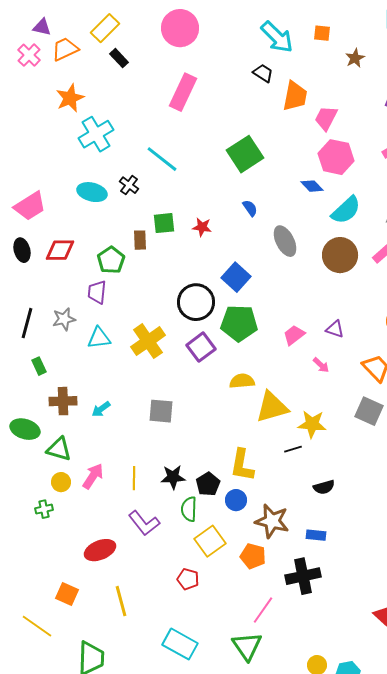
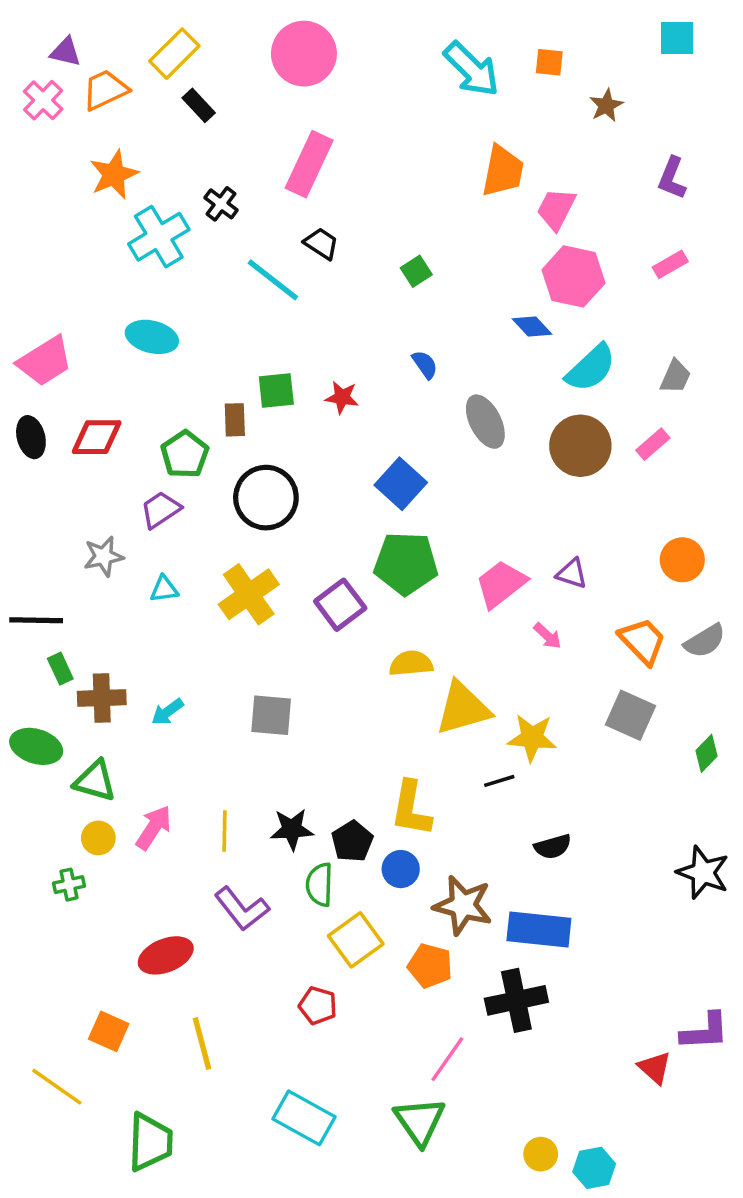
black trapezoid: (263, 73) -> (321, 244), moved
green square: (245, 154) -> (416, 271), size x0.5
black cross: (129, 185) -> (221, 204), moved
purple trapezoid: (97, 292) -> (161, 510), turned 50
black circle: (196, 302) -> (266, 498), moved
black line: (27, 323) -> (36, 620), moved, turned 76
pink trapezoid: (294, 335) -> (501, 584), size x1.4
cyan triangle: (99, 338) -> (164, 589), size x0.7
green rectangle: (39, 366) -> (60, 669), moved
blue rectangle: (316, 535) -> (539, 930), size x1.8

